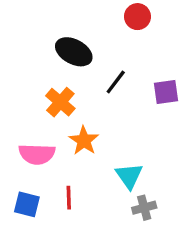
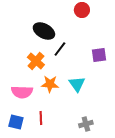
black line: (116, 82) -> (60, 49), moved
orange star: (84, 141) -> (50, 84), turned -30
cyan triangle: (129, 176) -> (77, 84), moved

